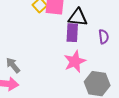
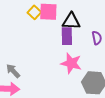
pink star: (75, 61) -> (71, 63), turned -30

